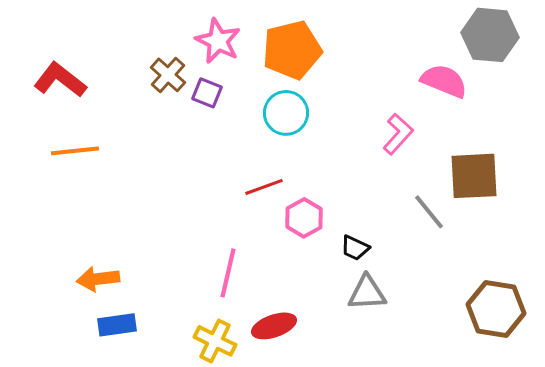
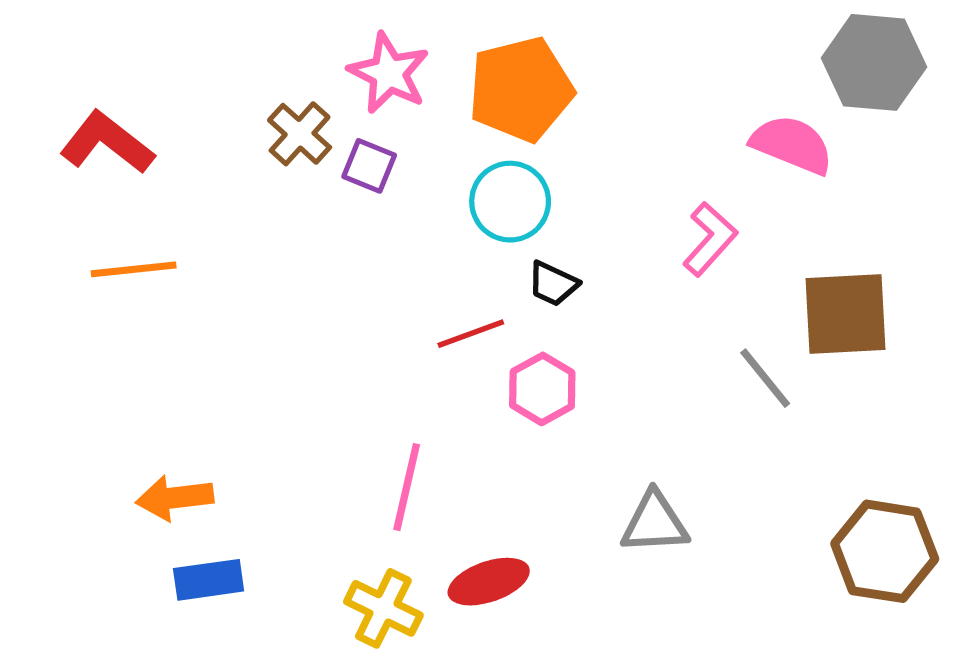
black trapezoid: (355, 248) -> (553, 284), moved

